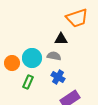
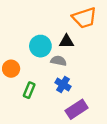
cyan circle: (32, 58) -> (40, 46), moved

